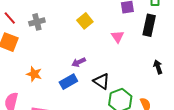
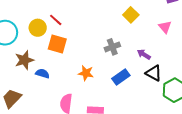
gray cross: (37, 22) -> (112, 47), moved
purple arrow: (79, 62) -> (144, 54), moved, turned 64

